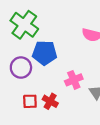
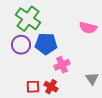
purple circle: (21, 68) -> (21, 45), moved
pink cross: (74, 80) -> (62, 65), moved

